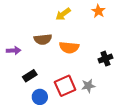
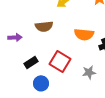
orange semicircle: (69, 47) -> (84, 34), moved
red square: (65, 86) -> (60, 61), moved, turned -35

